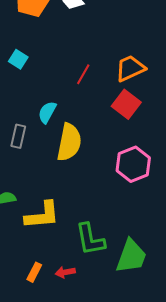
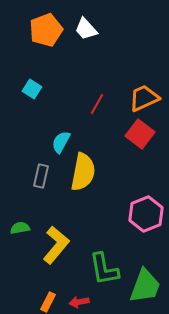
gray rectangle: (18, 136) -> (41, 176), moved
pink hexagon: (133, 164) -> (146, 214), moved
yellow L-shape: (42, 215) -> (56, 245), turned -45

